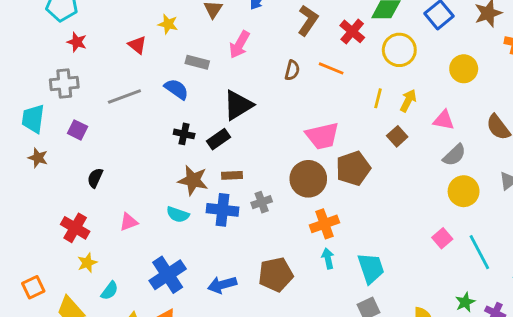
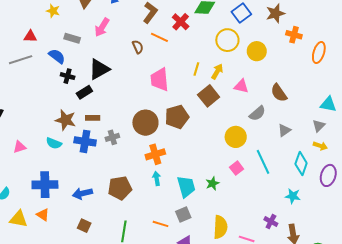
red triangle: (137, 45) -> (30, 36), moved, turned -40
yellow circle: (399, 50) -> (227, 40), moved
orange line: (331, 68) -> (159, 37), moved
brown semicircle: (292, 70) -> (138, 47), turned -40
black cross: (184, 134) -> (68, 76), moved
pink trapezoid: (322, 136) -> (160, 79), moved, turned 95
brown square: (397, 136) -> (209, 96), size x1.5
gray semicircle: (454, 155) -> (257, 113), moved
yellow circle: (464, 191) -> (236, 137), moved
cyan line: (479, 252) -> (263, 162), moved
blue cross: (168, 275) -> (45, 185), turned 30
green star: (465, 302) -> (212, 183), moved

